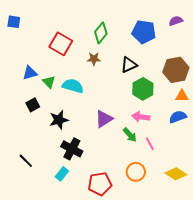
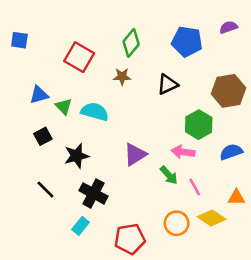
blue square: (14, 22) -> (19, 40), moved
green hexagon: (143, 89) -> (199, 125), moved
orange triangle: (182, 96) -> (236, 197), moved
black line: (26, 161) -> (45, 190), moved
yellow diamond: (176, 174) -> (212, 218), moved

